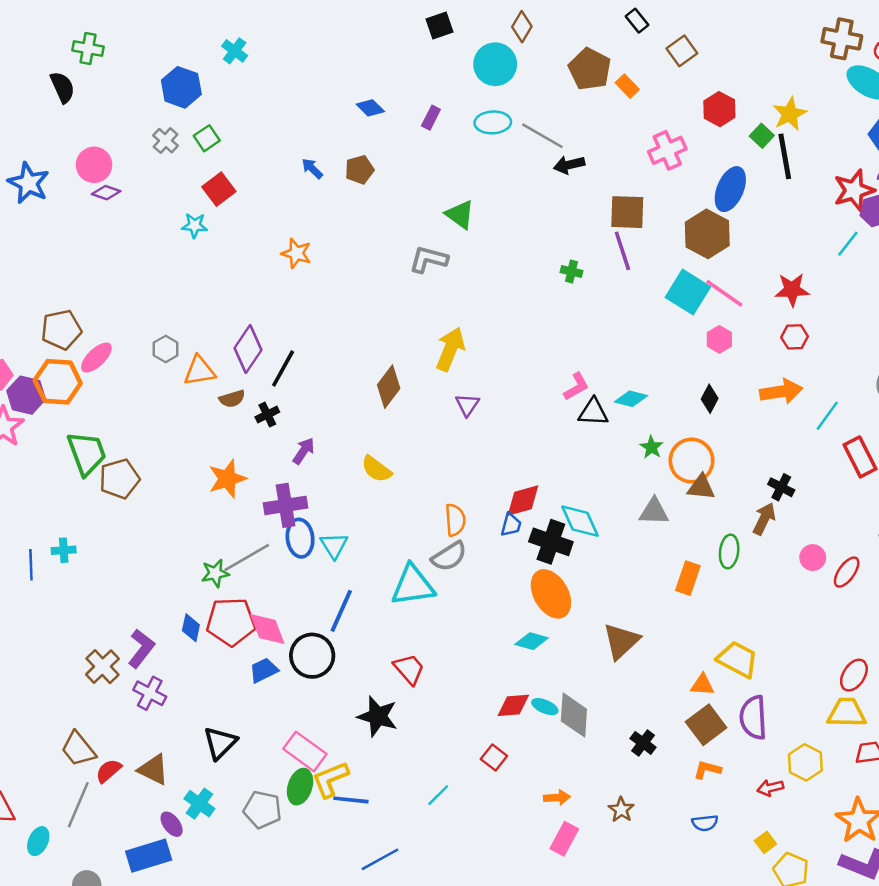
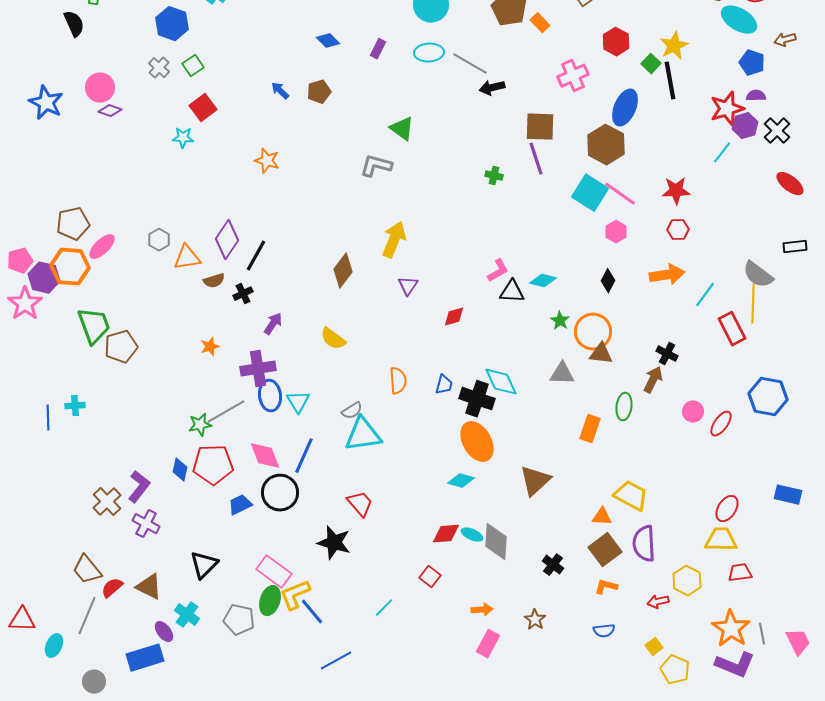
orange star: (227, 479) -> (210, 347), size x0.6
red diamond: (523, 501) -> (454, 317), moved, size x0.7
gray semicircle: (449, 556) -> (352, 411), moved, size x0.7
pink diamond: (267, 629) -> (265, 456), moved
blue line: (351, 800) -> (312, 612), turned 44

